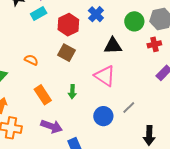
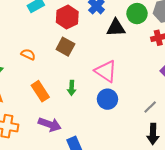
black triangle: (113, 46) -> (116, 28), moved
gray line: (129, 107) -> (150, 107), moved
blue circle: (103, 116) -> (107, 99), moved

